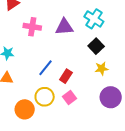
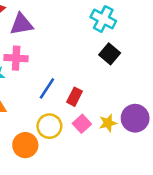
pink cross: (32, 27) -> (16, 58), moved
purple triangle: (64, 27) -> (21, 24), moved
yellow star: (102, 69) -> (108, 123), moved

